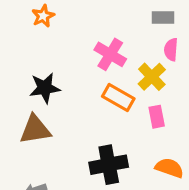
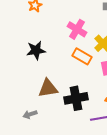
brown triangle: (35, 129) -> (48, 88), moved

